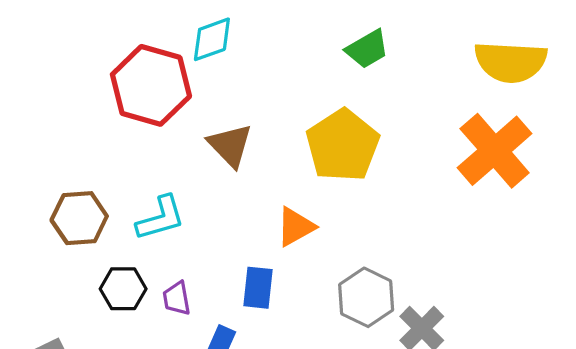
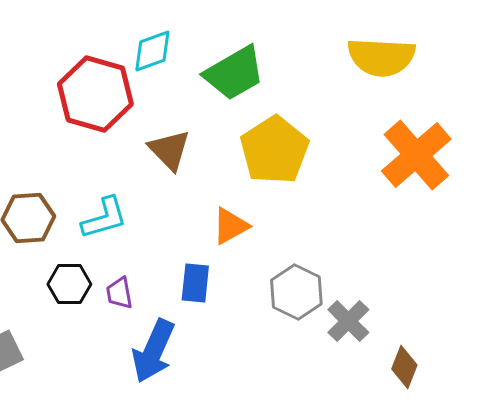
green trapezoid: (367, 49) -> (234, 73), moved, size x1.5
yellow semicircle: (511, 62) -> (381, 57), moved

